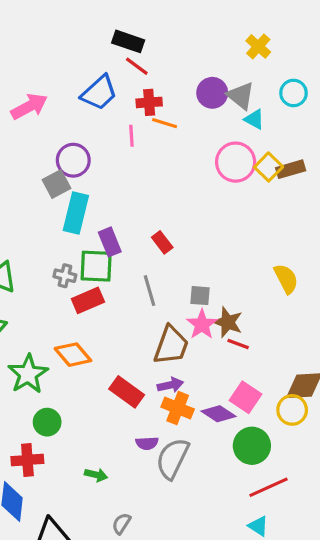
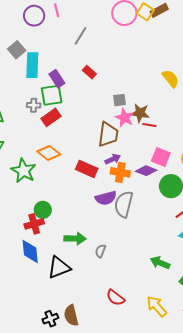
purple circle: (73, 160) -> (34, 16), moved
gray line: (149, 291) -> (80, 36), moved, turned 60
green circle: (47, 422) -> (43, 210), moved
purple semicircle: (147, 443) -> (106, 198), size x1.5
green arrow: (96, 475) -> (75, 239), moved, size x1.5

